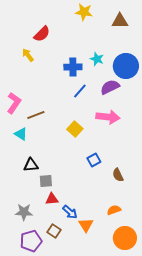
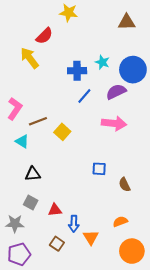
yellow star: (84, 12) -> (69, 13), moved
yellow arrow: (28, 55) -> (30, 58), size x1.5
yellow square: (75, 129) -> (62, 132), moved
blue square: (94, 160) -> (99, 169), turned 32
gray square: (46, 181) -> (31, 203), moved, turned 32
gray star: (24, 212) -> (15, 224), moved
blue arrow: (70, 212) -> (74, 224), turned 49
purple pentagon: (31, 241) -> (19, 254), moved

